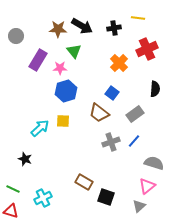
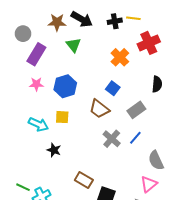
yellow line: (138, 18) -> (133, 18), moved
gray circle: (16, 36) -> (23, 34), moved
pink star: (60, 68) -> (36, 84), moved
cyan arrow: (40, 128) -> (38, 124), turned 66
gray cross: (111, 142) -> (112, 139), turned -30
black star: (25, 159) -> (54, 150), moved
gray semicircle: (154, 163) -> (156, 160), turned -132
green line: (13, 189) -> (23, 187), moved

